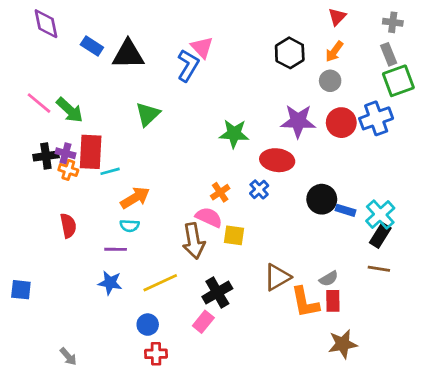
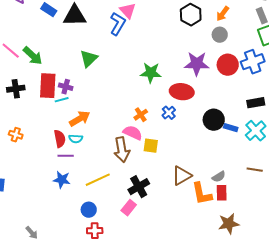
purple cross: (65, 153) -> (66, 87), moved
orange cross: (68, 170) -> (16, 135), moved
red semicircle: (68, 226) -> (60, 139), moved
black rectangle: (380, 235) -> (256, 103), moved, turned 48

